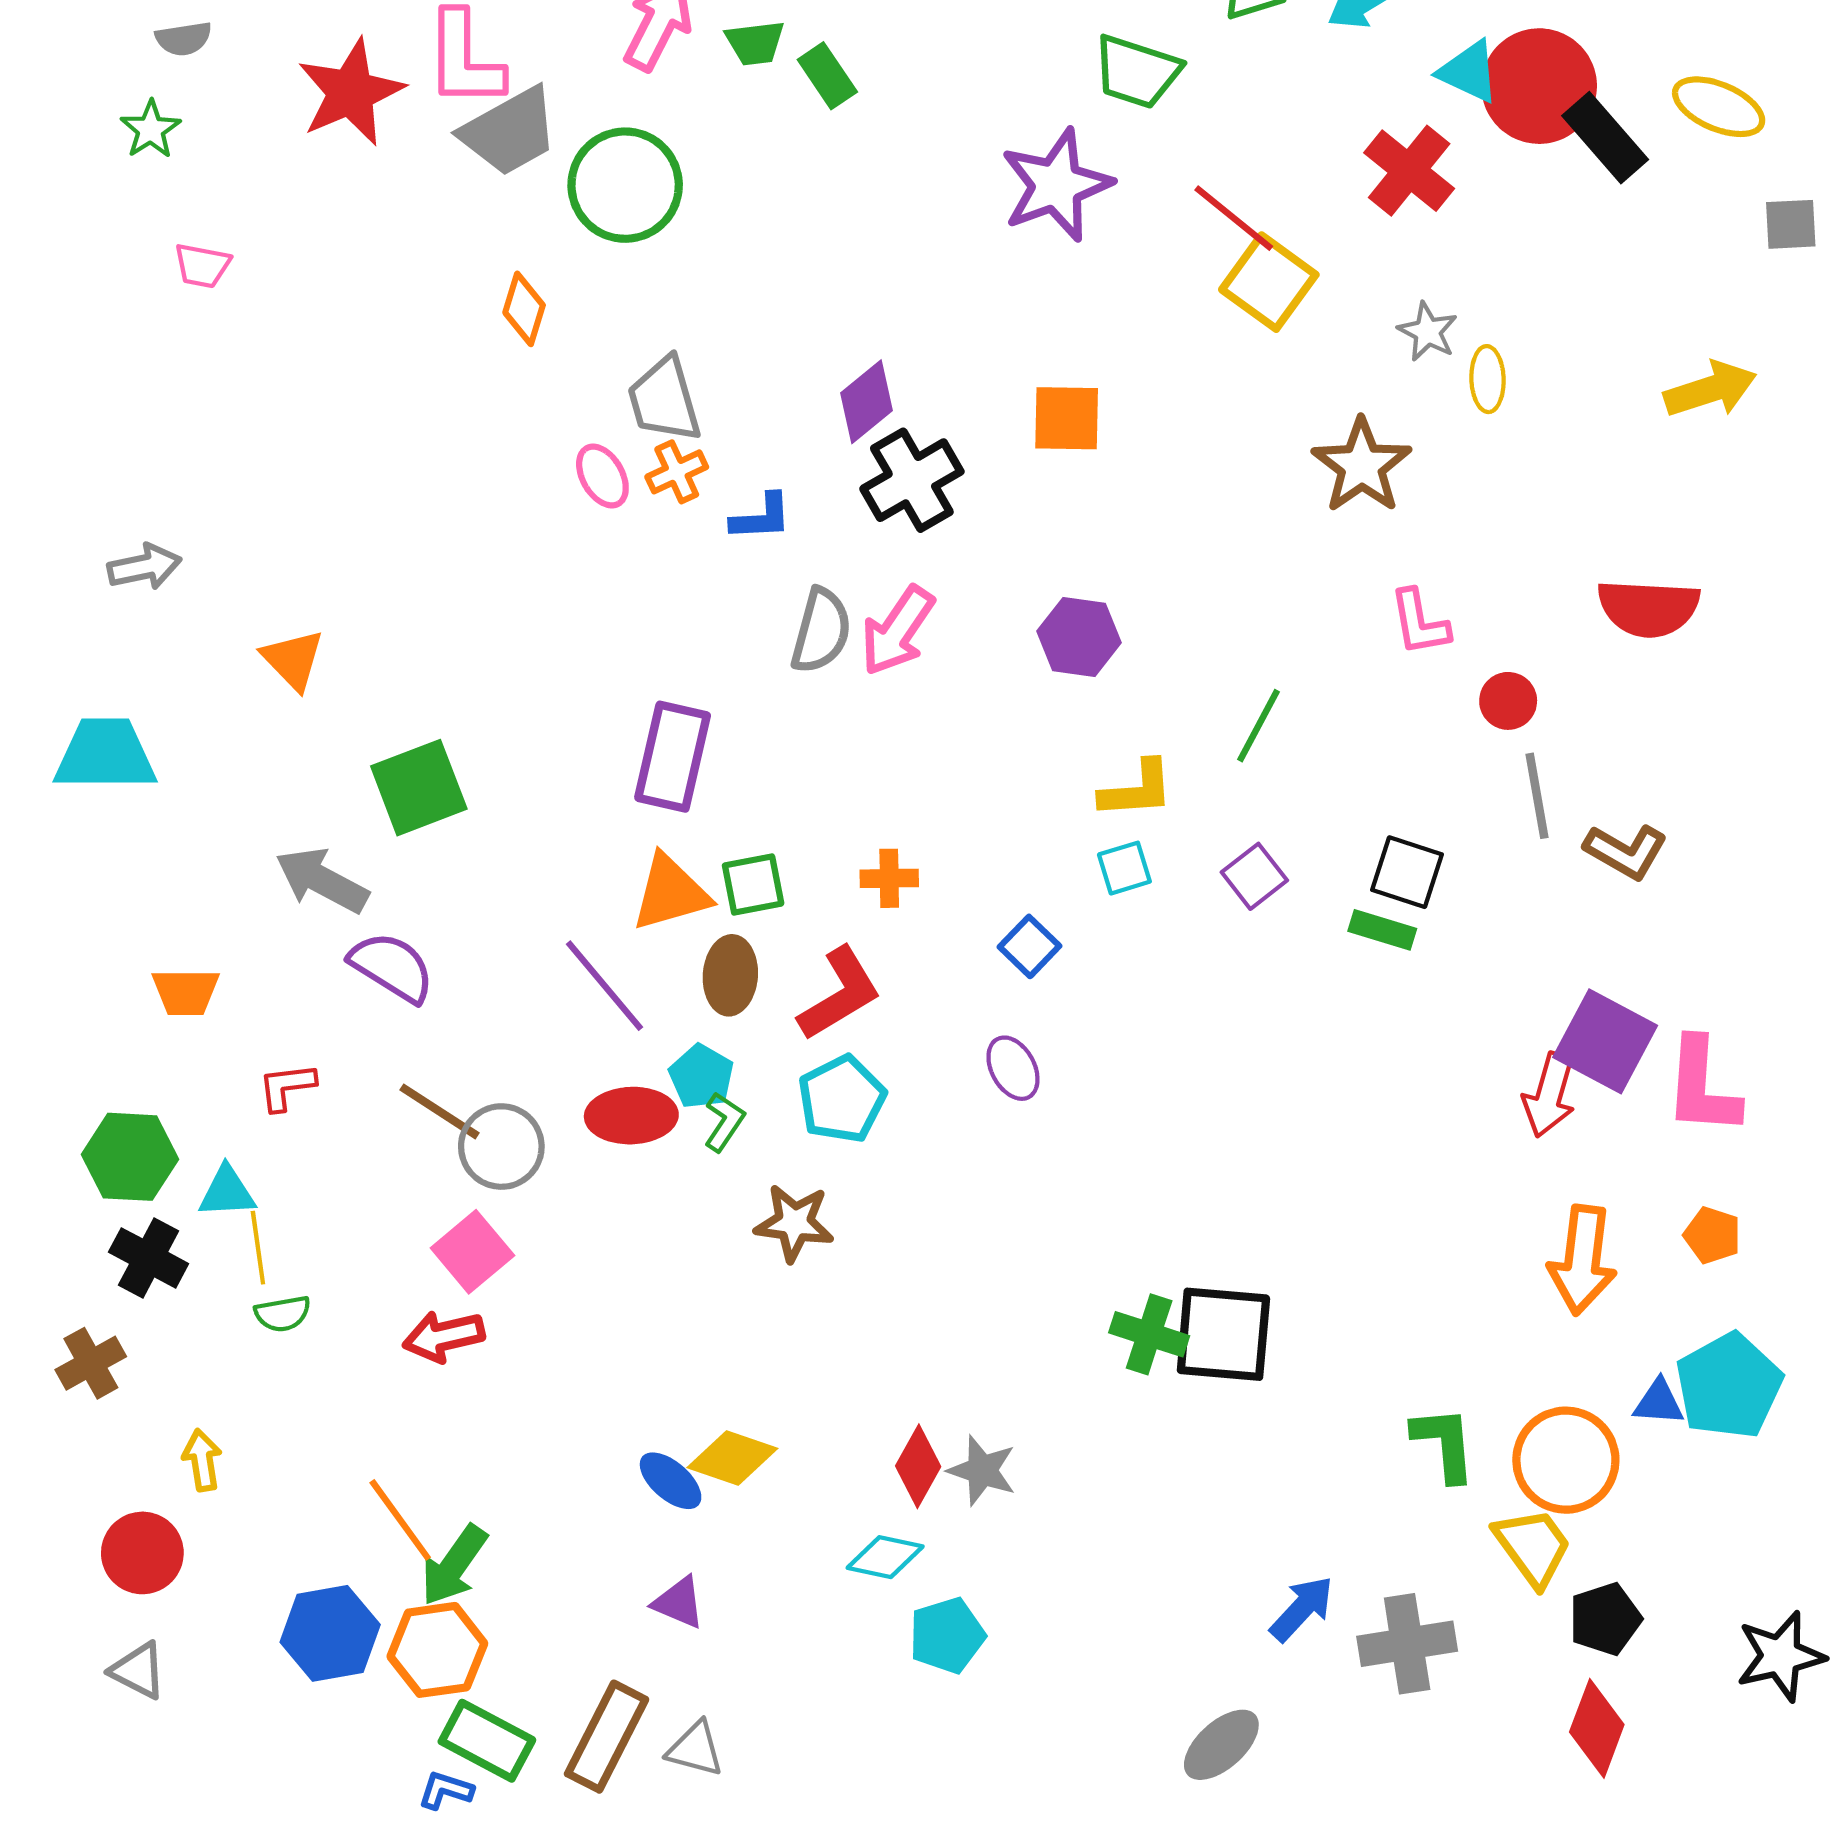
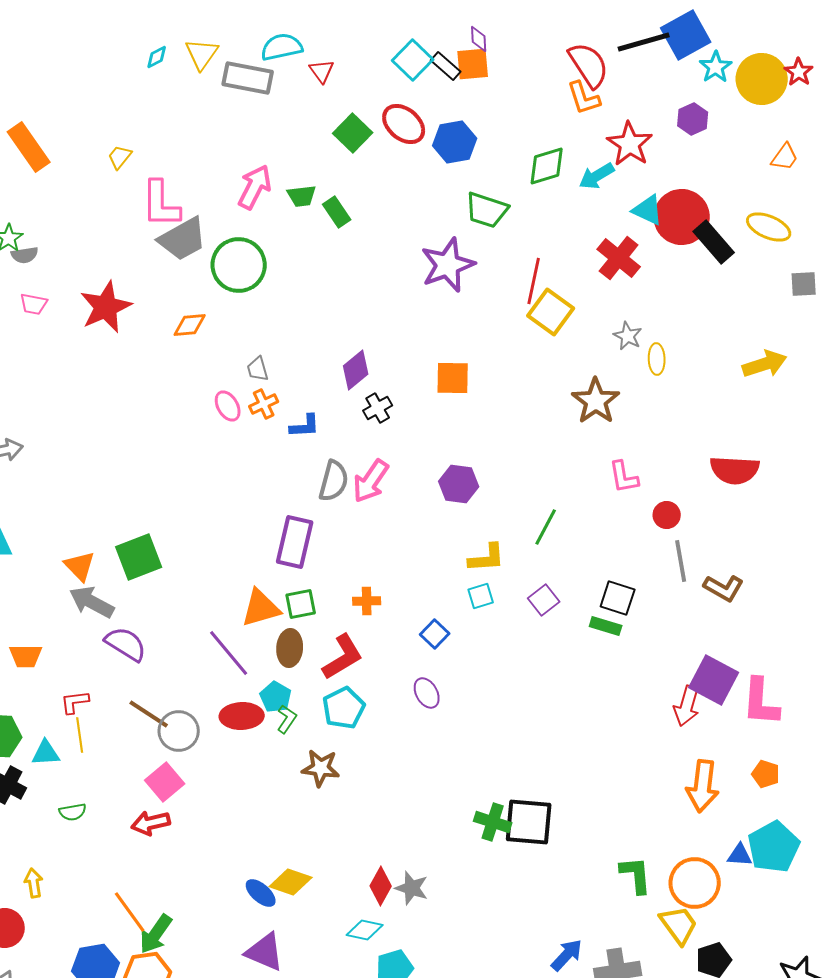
gray semicircle: (184, 39) -> (25, 255), moved
red star: (351, 92) -> (106, 307), moved
red line: (1234, 218) -> (534, 281), turned 63
orange diamond: (524, 309) -> (190, 325), turned 68
gray trapezoid: (664, 400) -> (258, 369), size x0.6
black cross: (912, 480) -> (378, 408), size x0.6
orange triangle: (293, 660) -> (80, 566), moved
purple rectangle: (673, 757) -> (295, 542), moved
yellow line: (258, 1248) -> (80, 735), moved
purple triangle: (679, 1602) -> (265, 952), size x1.5

